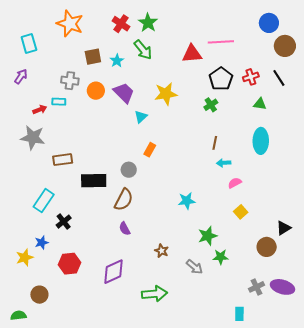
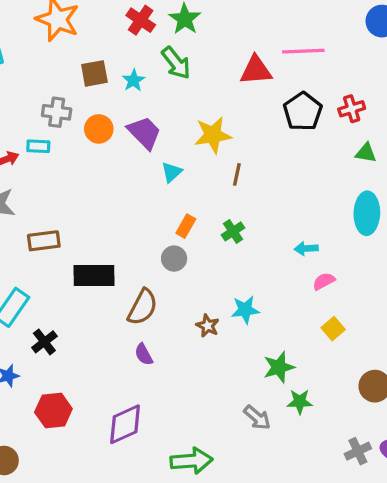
green cross: (211, 105) -> (233, 231), moved
brown line: (215, 143) -> (237, 174), moved
gray circle: (129, 170) -> (174, 259), moved
brown star: (162, 251) -> (208, 326), moved

